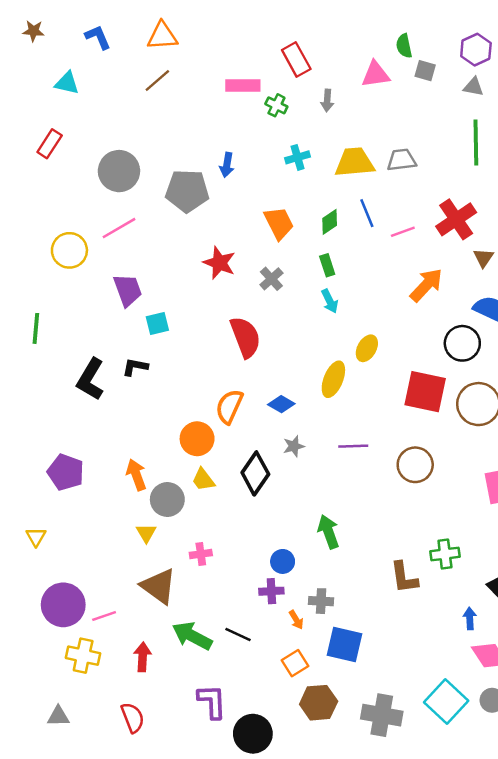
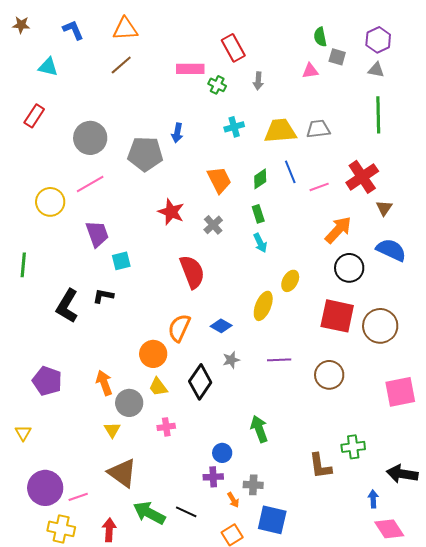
pink triangle: (376, 74) -> (310, 71), moved, size x0.7
black circle: (462, 343) -> (349, 268), moved
pink cross: (201, 554) -> (166, 427), moved

